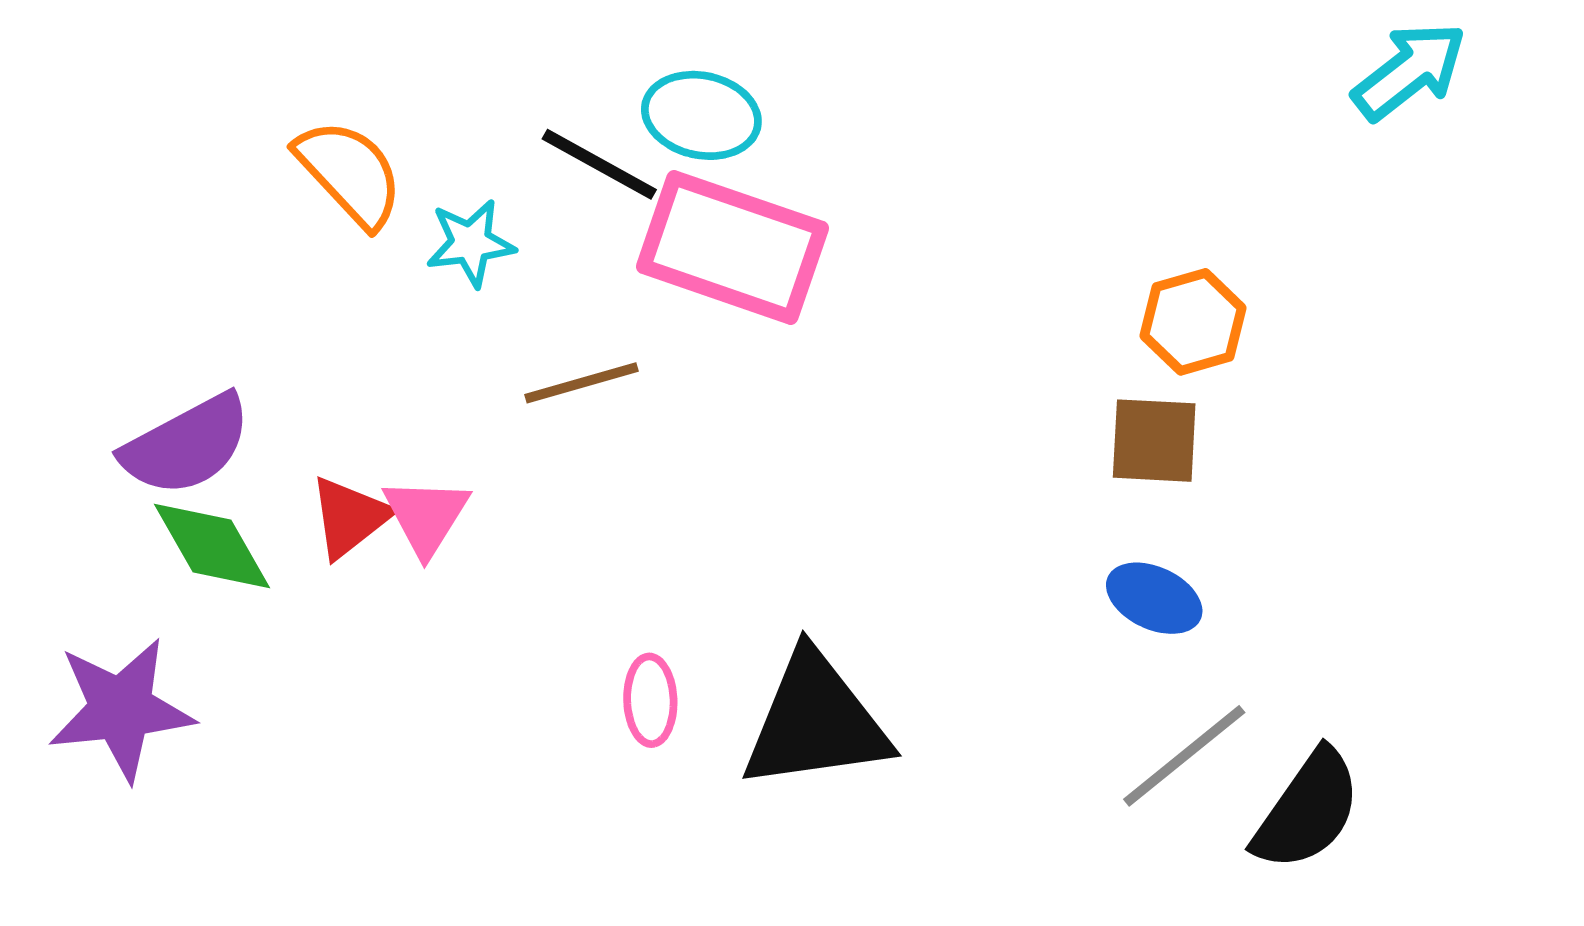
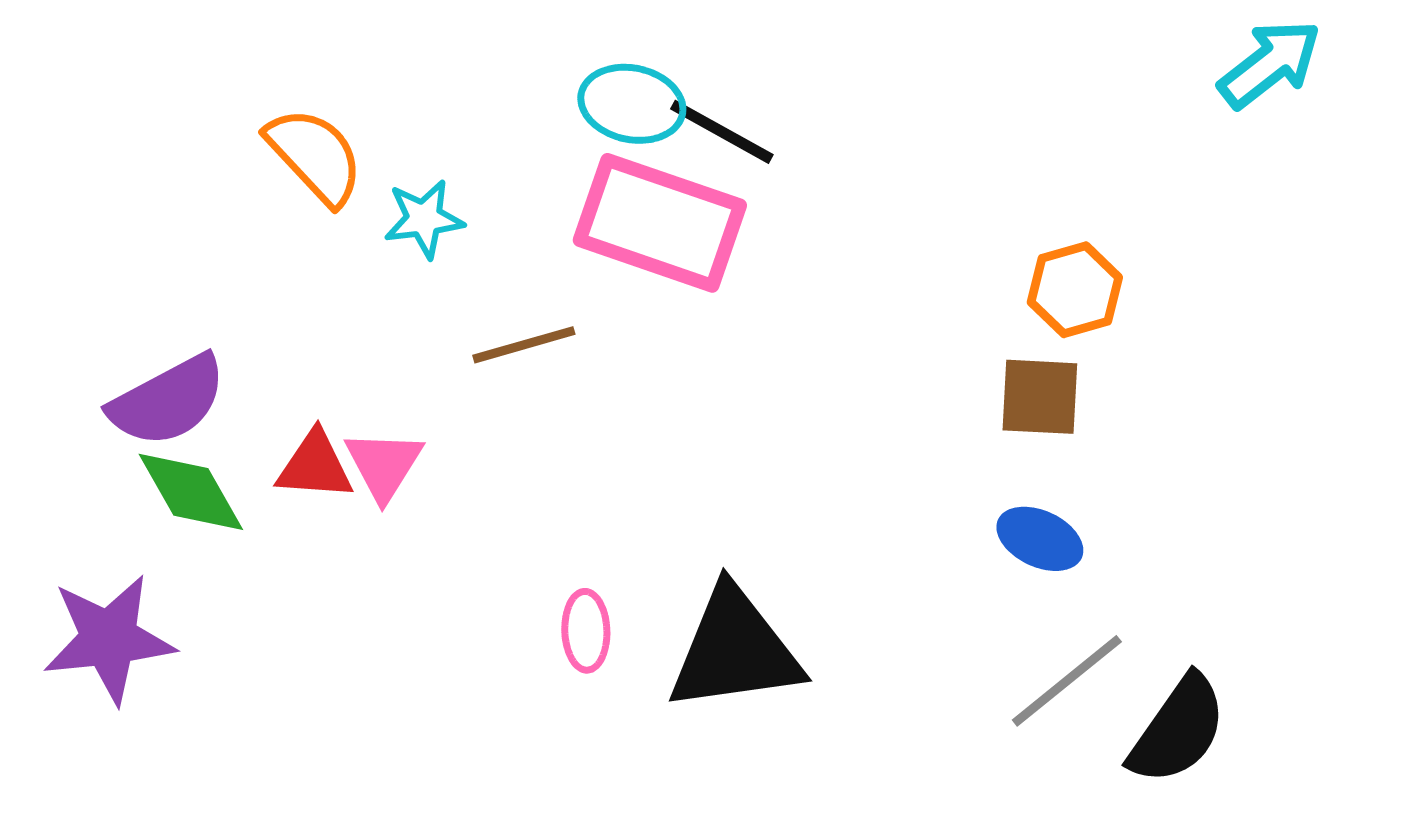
black line: (599, 164) -> (722, 132), moved
red triangle: (350, 517) -> (315, 466), turned 42

